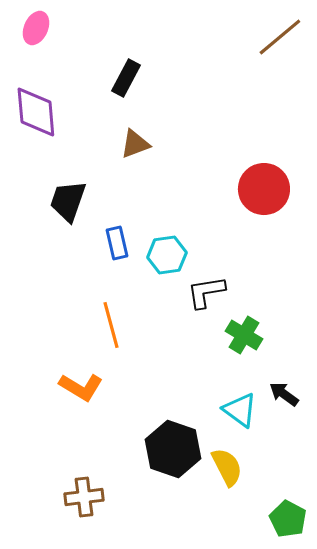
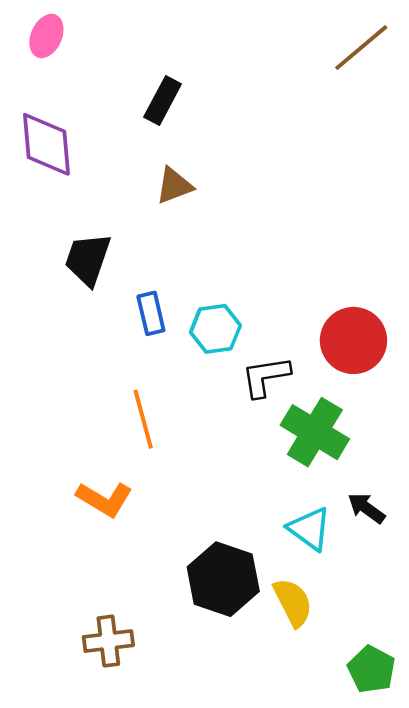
red circle: (264, 189) -> (353, 340), moved
green cross: (244, 335) -> (315, 432), size x1.4

